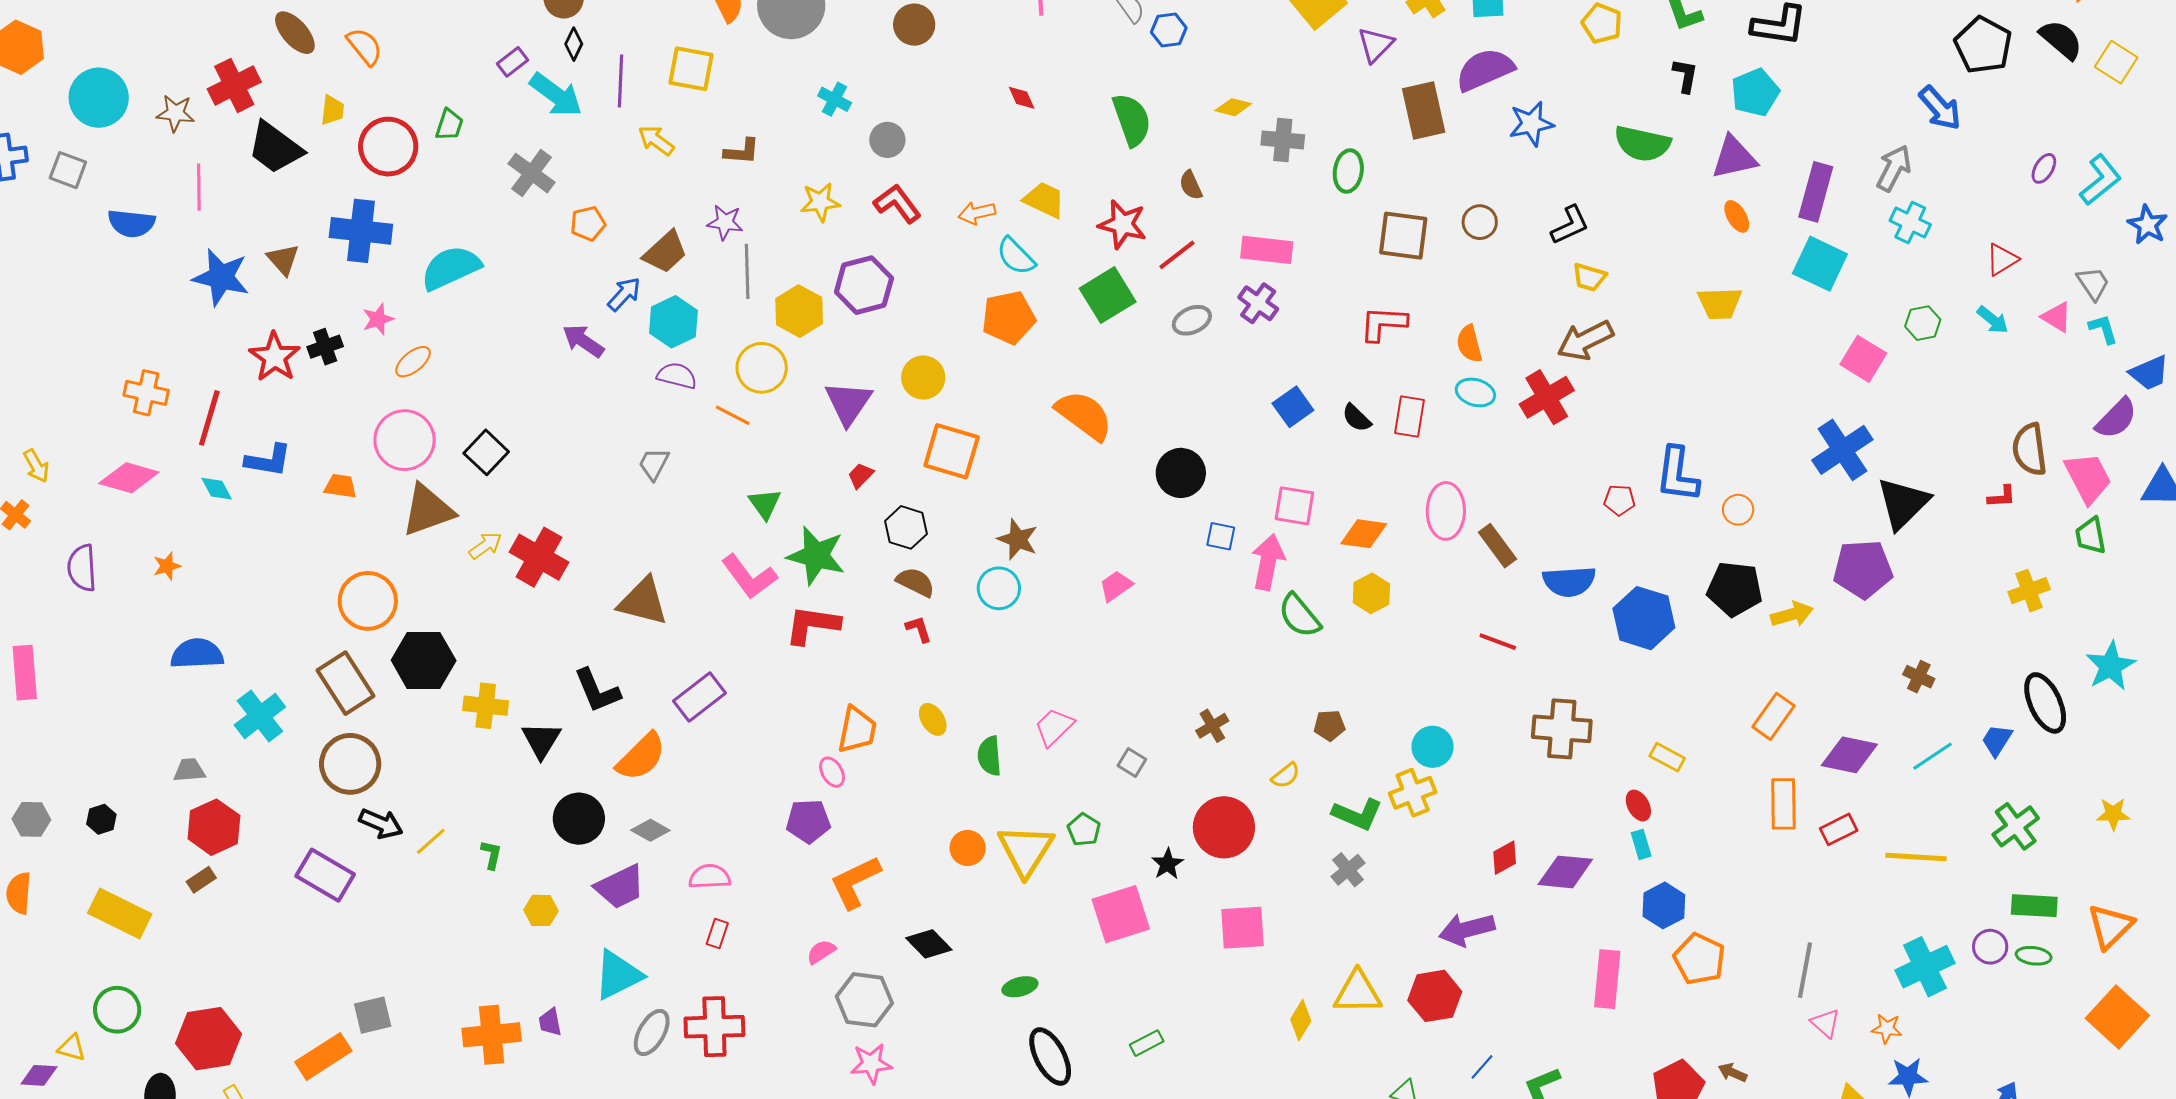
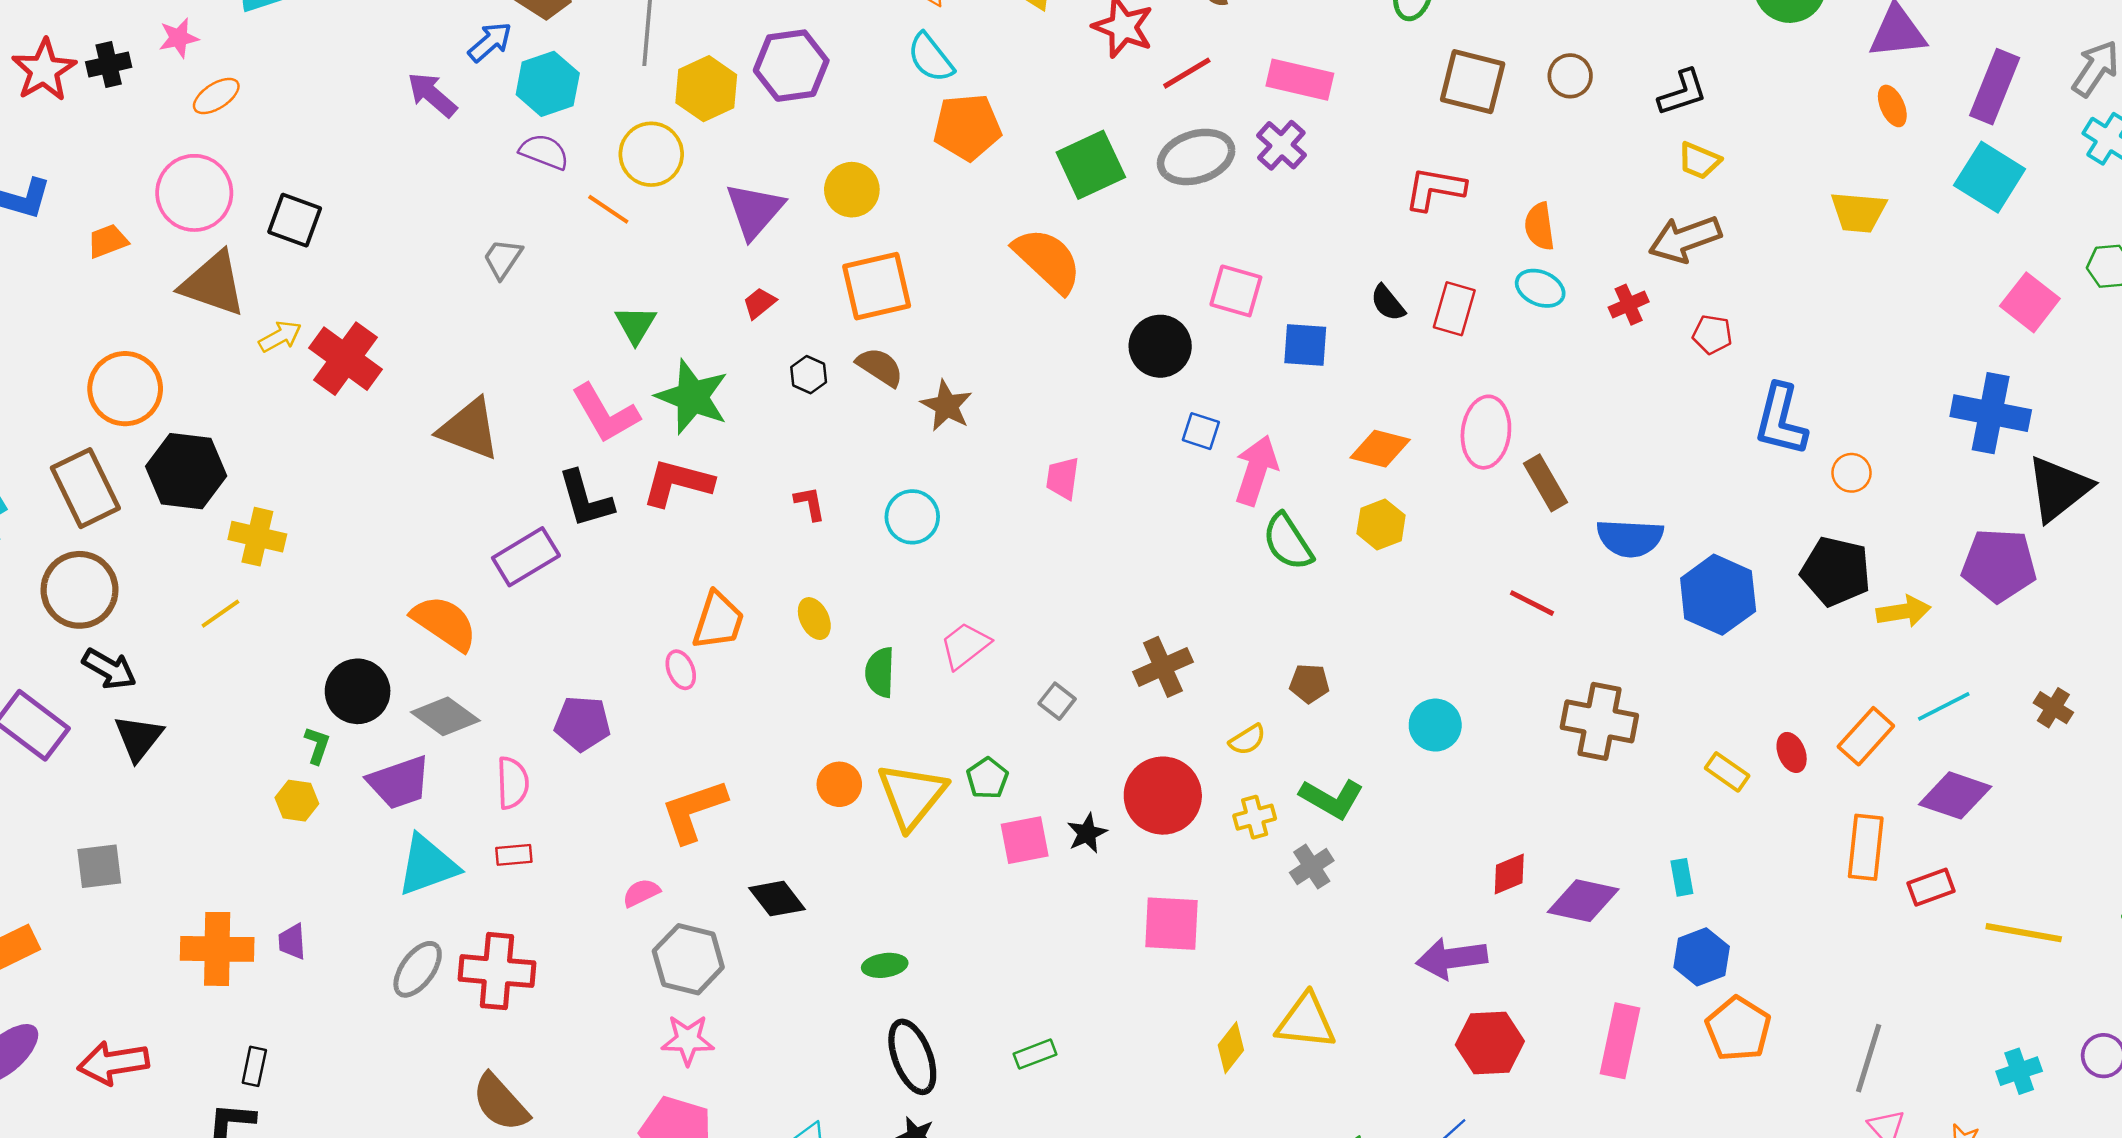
cyan semicircle: (1016, 256) -> (930, 58), moved
green square: (1108, 295) -> (1091, 165), moved
gray ellipse: (1192, 320) -> (1196, 157), size x1.5
red cross: (1547, 397) -> (1629, 305), size x0.6
blue square: (1293, 407) -> (1305, 345), moved, turned 33
blue cross: (1842, 450) -> (1991, 413), turned 38
orange square: (952, 451) -> (877, 286), turned -36
black square: (486, 452) -> (295, 220), turned -30
orange trapezoid: (341, 486) -> (108, 241), turned -36
red pentagon: (1619, 500) -> (1712, 334), moved
pink square: (1294, 506) -> (1236, 291), moved
brown triangle: (428, 510) -> (213, 284), turned 32
black hexagon: (906, 527) -> (809, 375), size x0.7
brown semicircle: (915, 582) -> (880, 367), moved
pink trapezoid: (1116, 586) -> (1063, 478), turned -54
cyan circle: (999, 588) -> (912, 517), moved
black L-shape: (597, 691) -> (585, 499), moved
brown cross: (1212, 726) -> (1163, 667), size x1.4
black triangle: (541, 740) -> (139, 738), moved
cyan line: (1932, 756) -> (1944, 706), moved
orange semicircle: (641, 757) -> (444, 623), turned -108
yellow cross: (1413, 793) -> (1255, 817), moved, size x0.7
red ellipse: (1638, 806) -> (1792, 752), moved
purple pentagon: (808, 821) -> (582, 723), moved
gray diamond: (650, 830) -> (445, 716), size x1.4
yellow line: (431, 841) -> (220, 614), moved
green L-shape: (491, 855) -> (317, 745), moved
pink semicircle: (710, 877) -> (513, 783), turned 84
pink square: (1121, 914) -> (1025, 840), moved, size x0.7
red rectangle: (717, 933) -> (514, 855), turned 60
cyan cross: (1925, 967) -> (2019, 1071), size x0.6
cyan triangle: (618, 975) -> (427, 865), moved
red hexagon: (1435, 996) -> (1490, 1043), moved
gray square: (373, 1015) -> (99, 866), moved

